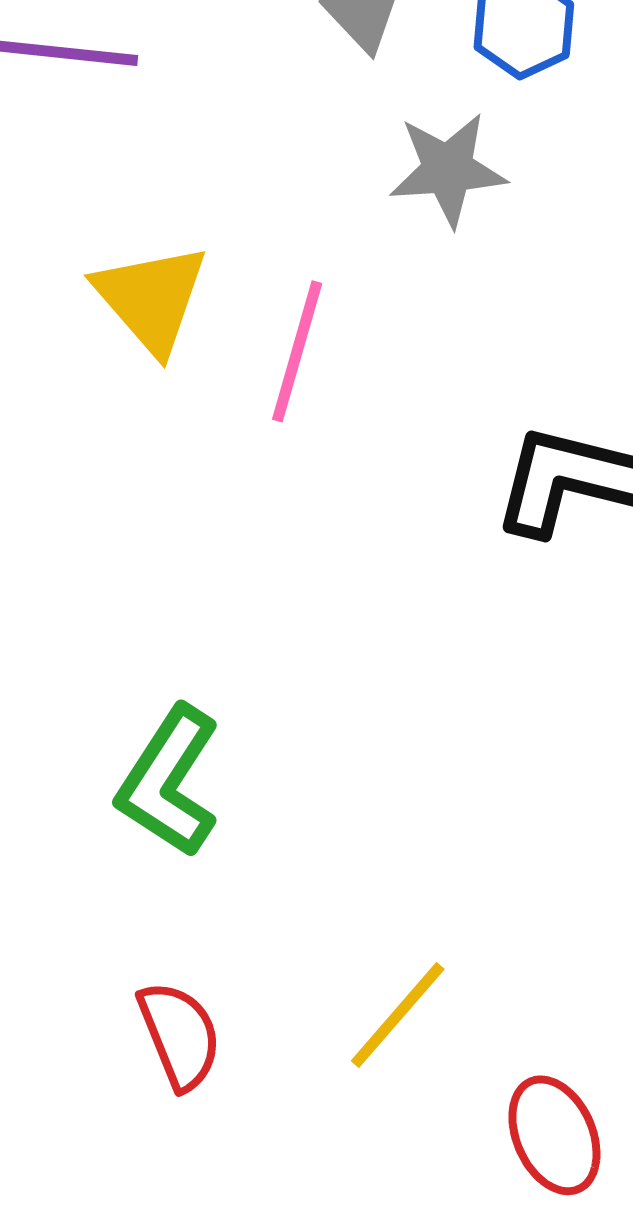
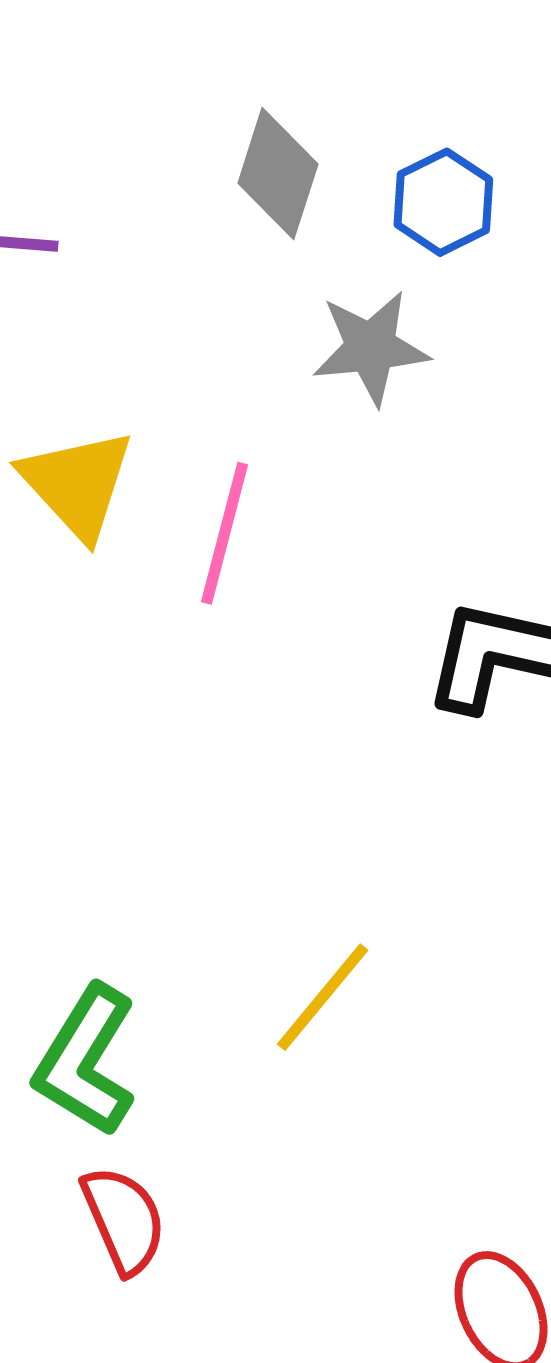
green L-shape: (169, 781) -> (86, 1061), moved
yellow line: (398, 1015) -> (323, 997), moved

